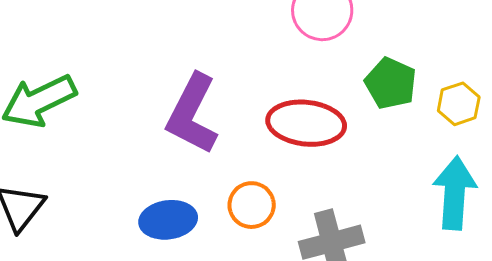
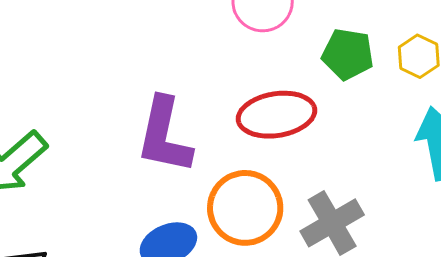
orange circle: (252, 205) -> (245, 208), size x1.6

